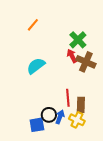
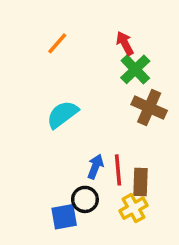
red arrow: (72, 56) -> (125, 43), moved
blue arrow: (60, 117) -> (95, 166), moved
yellow cross: (77, 120) -> (134, 208), turned 35

